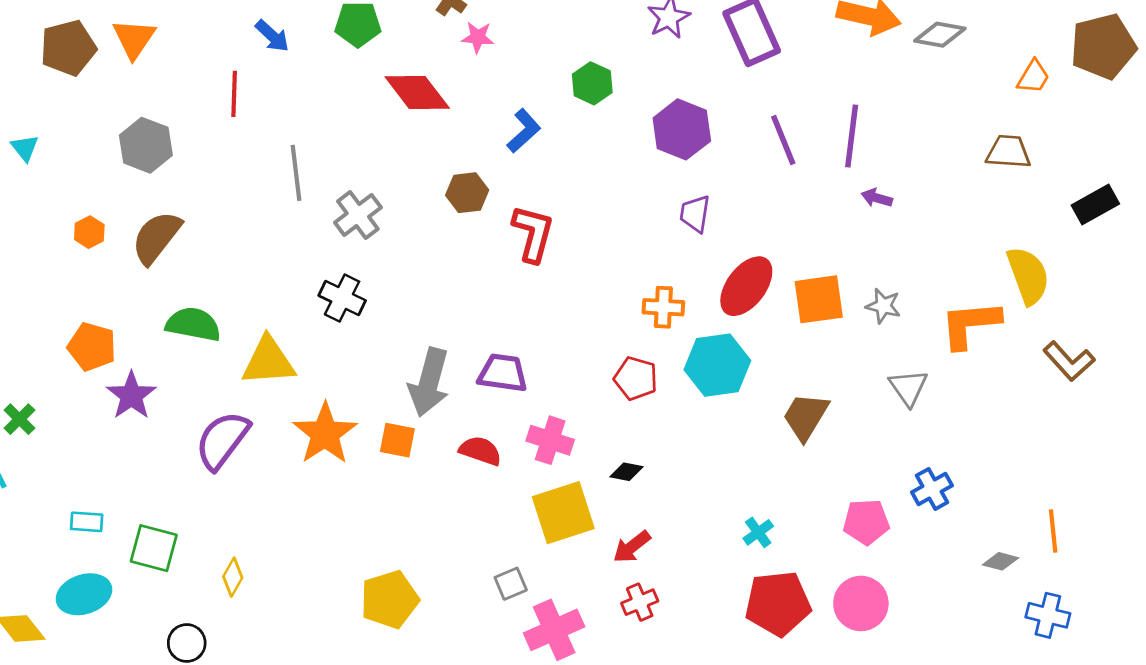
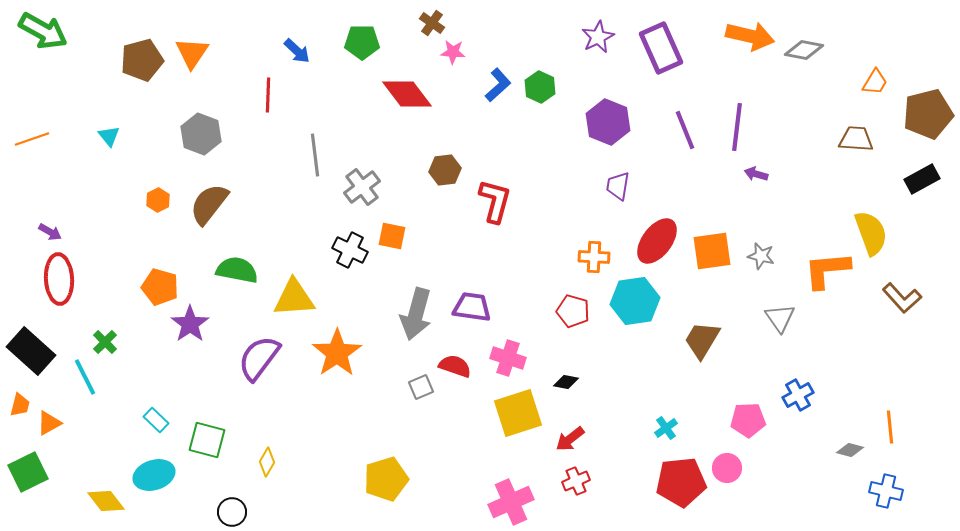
brown pentagon: (1103, 46) -> (928, 114), moved
blue L-shape: (524, 131) -> (498, 85), moved
orange square: (397, 440) -> (392, 236), moved
cyan rectangle: (87, 522) -> (156, 420), turned 40
gray square: (511, 584) -> (421, 387), moved
pink circle: (861, 603) -> (727, 468), moved, size x0.7

